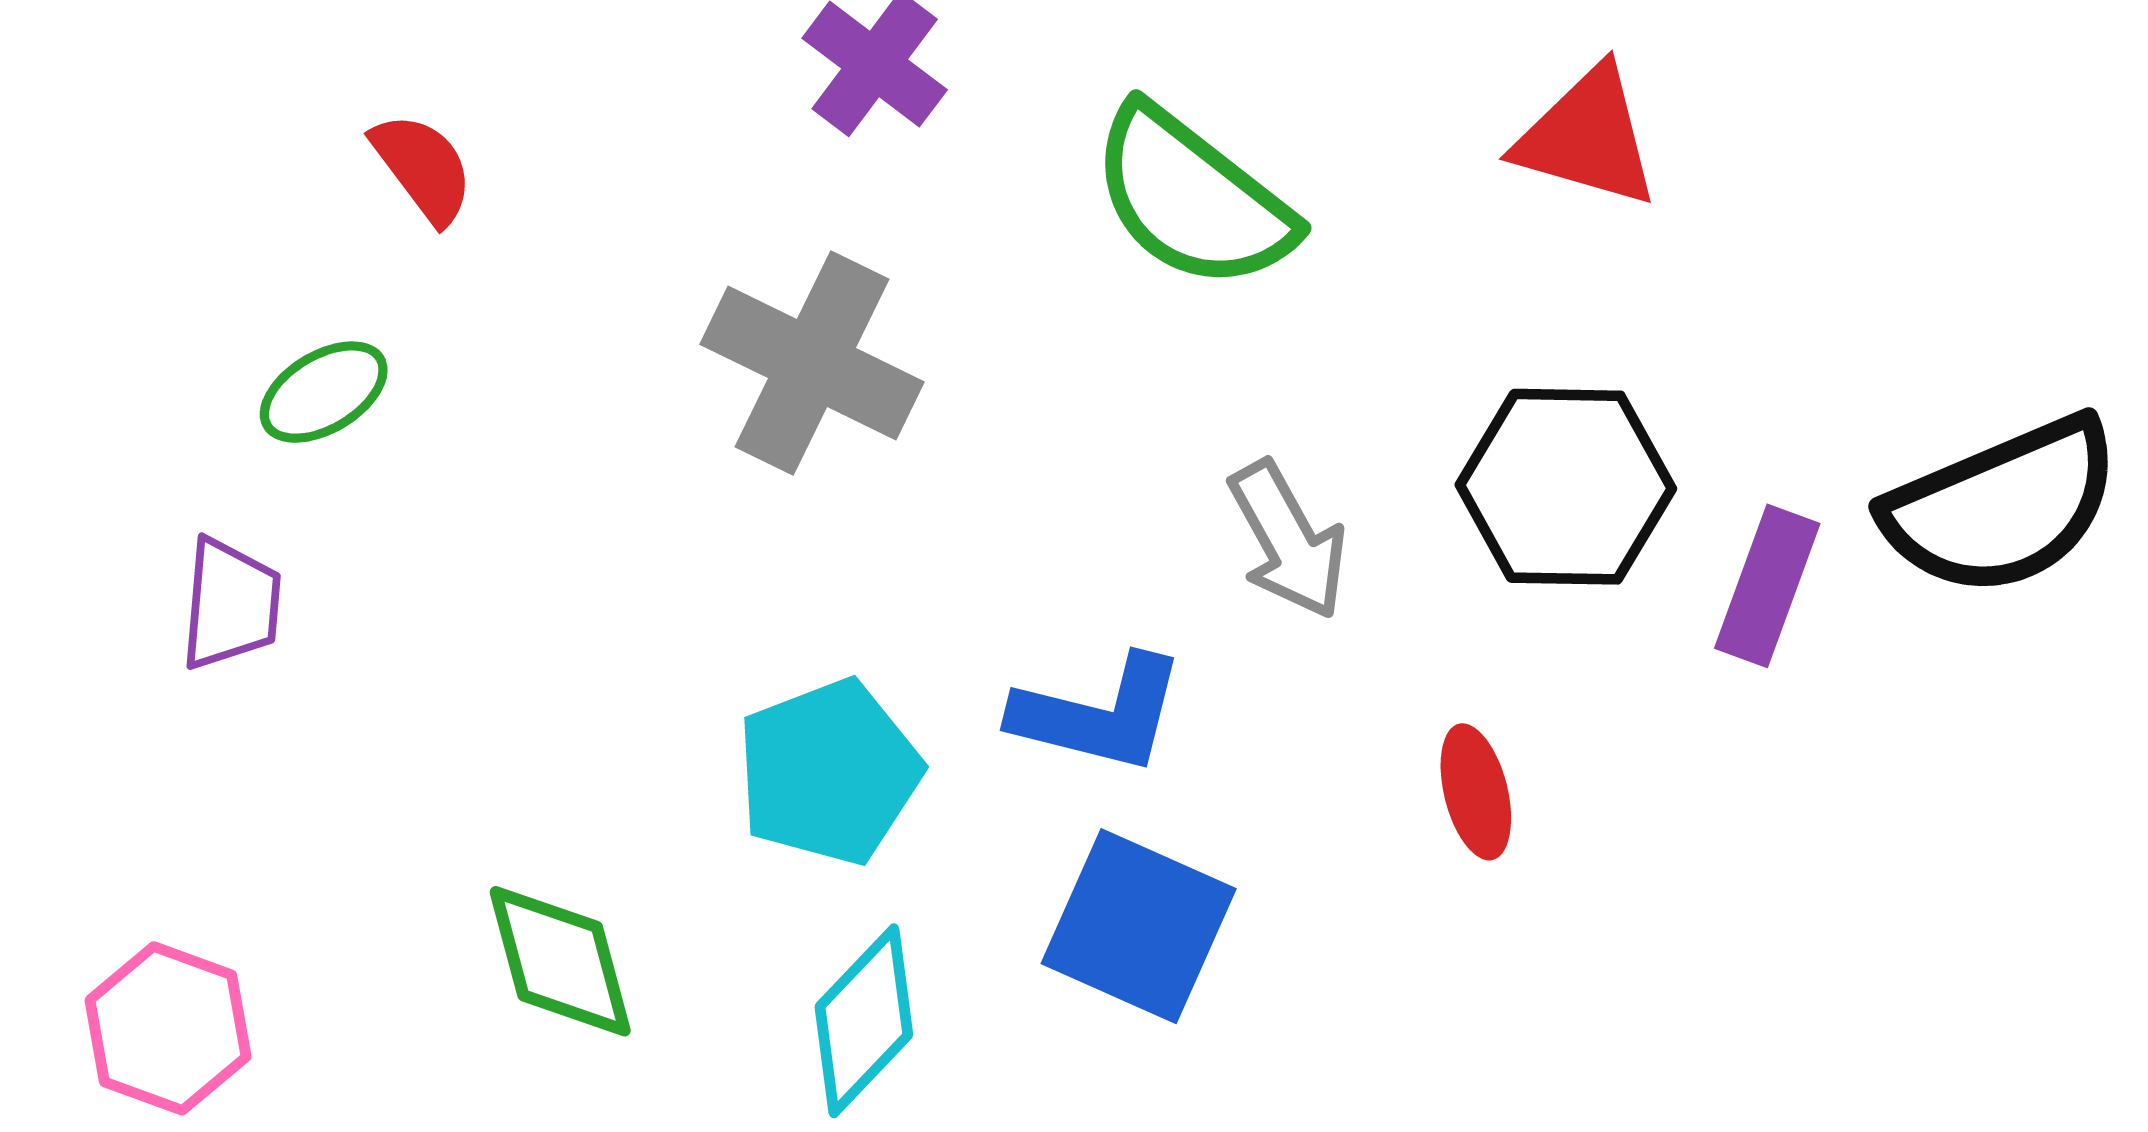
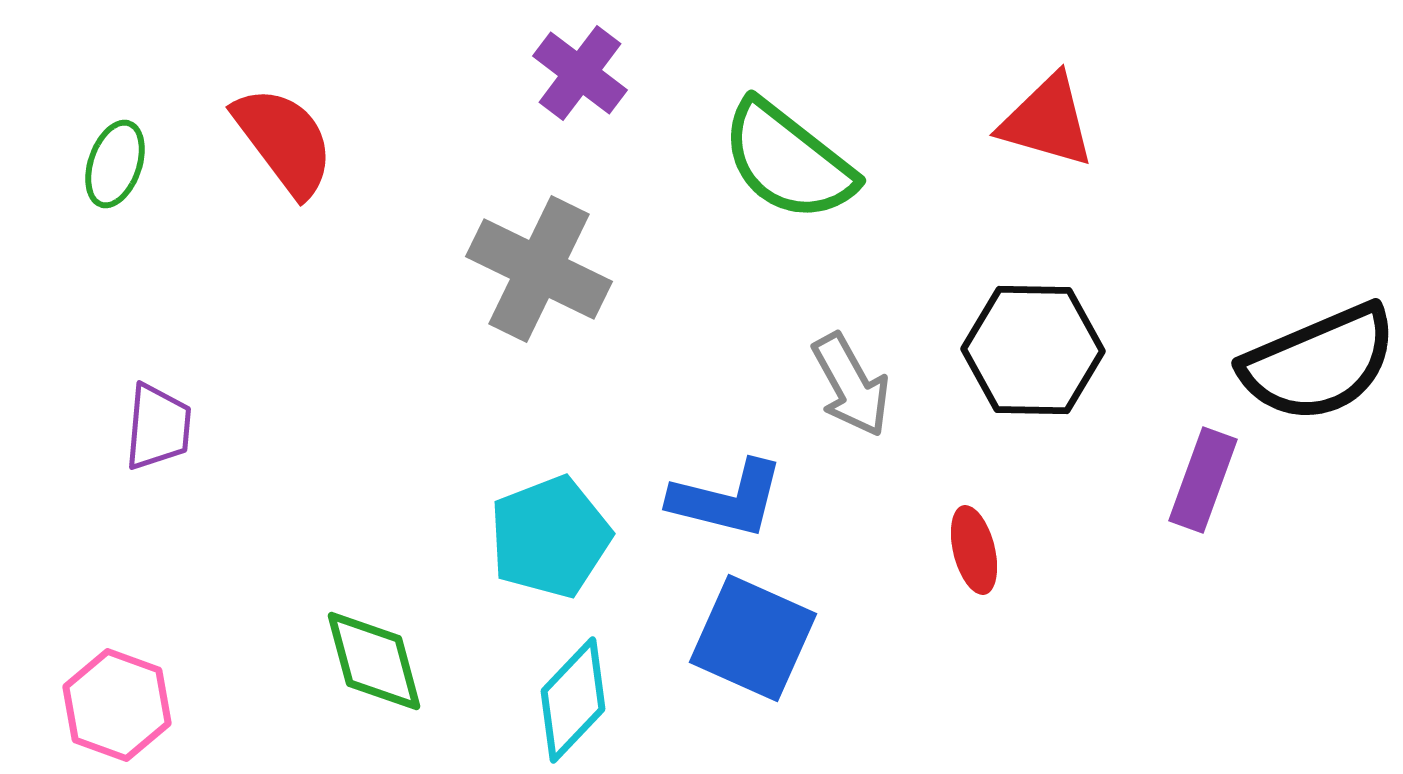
red semicircle: (423, 168) -> (284, 141), size x1.5
green ellipse: (324, 392) -> (115, 164), moved, turned -40
purple rectangle: (1767, 586) -> (1203, 480), moved

